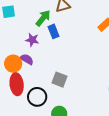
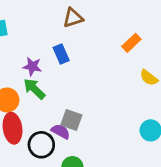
green arrow: (43, 18) -> (34, 89), moved, turned -84
purple semicircle: (27, 59) -> (61, 131), moved

